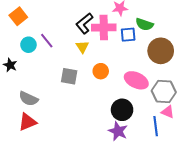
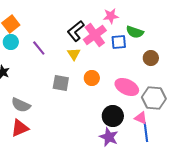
pink cross: (104, 27) -> (95, 35), turned -35
cyan circle: (28, 45) -> (11, 42), moved
brown circle: (161, 51) -> (151, 58), size x0.6
pink triangle: (168, 112) -> (141, 118), moved

